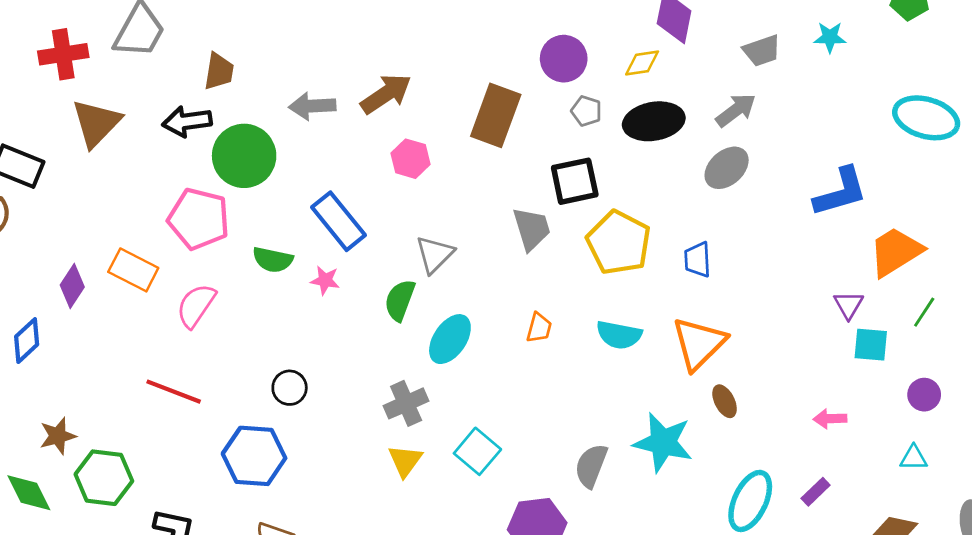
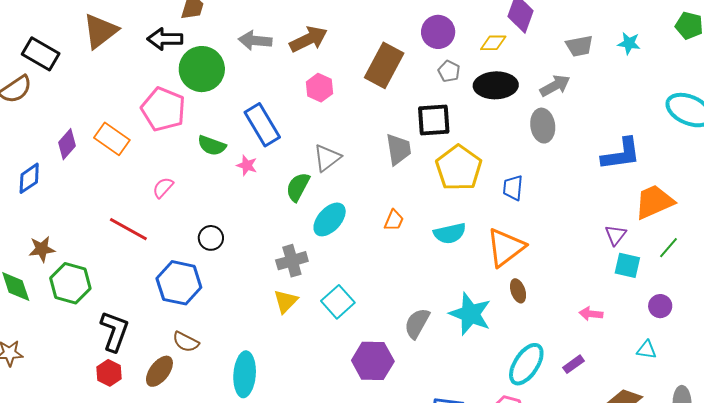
gray ellipse: (727, 168) -> (543, 126), turned -64
pink semicircle: (196, 306) -> (163, 188), moved, size x0.7
cyan semicircle: (619, 335) -> (450, 233), turned -32

